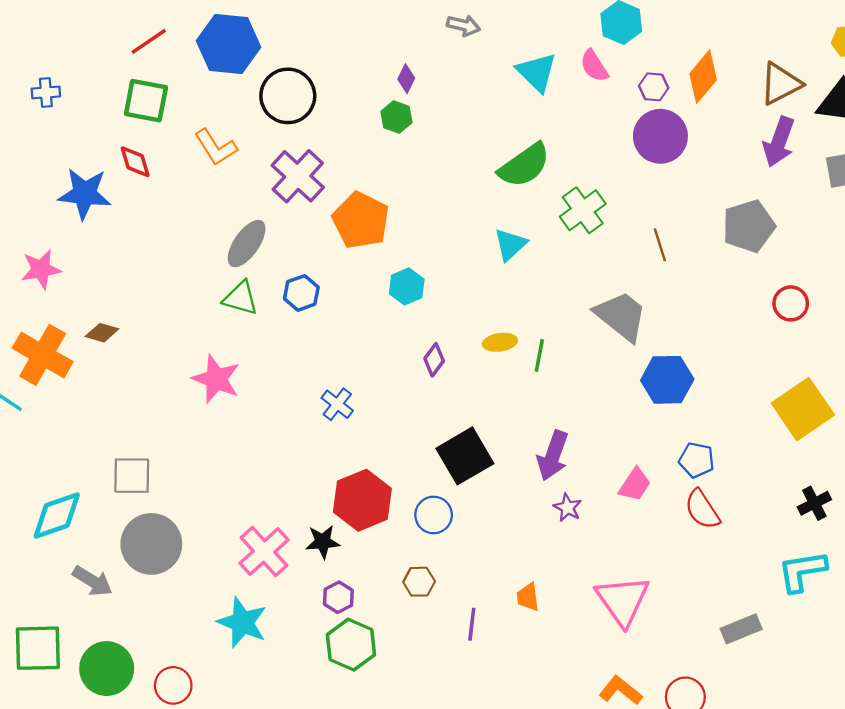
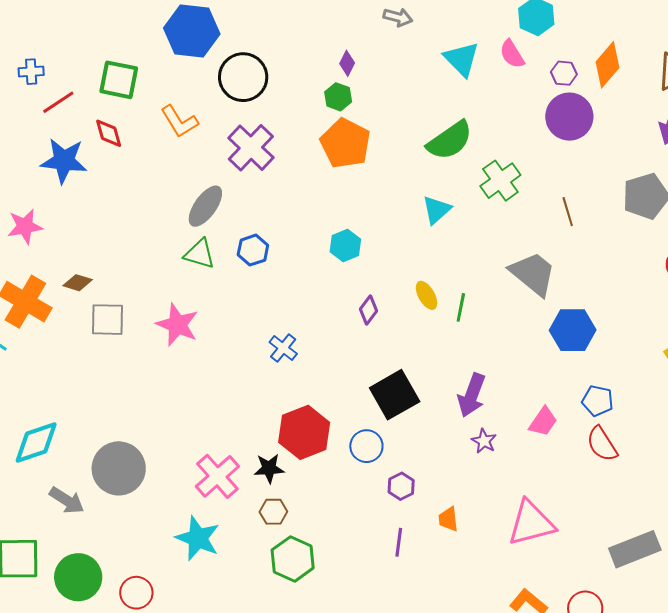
red line: (149, 41) -> (58, 102), moved
orange pentagon: (361, 220) -> (345, 143), moved
yellow ellipse: (500, 342) -> (427, 295), turned 68
gray square: (132, 476) -> (108, 320), moved
brown hexagon: (419, 582) -> (273, 512), moved
purple hexagon: (338, 597) -> (401, 486), moved
pink triangle: (623, 600) -> (531, 523), turned 50
gray rectangle: (741, 629) -> (635, 549), size x1.4

